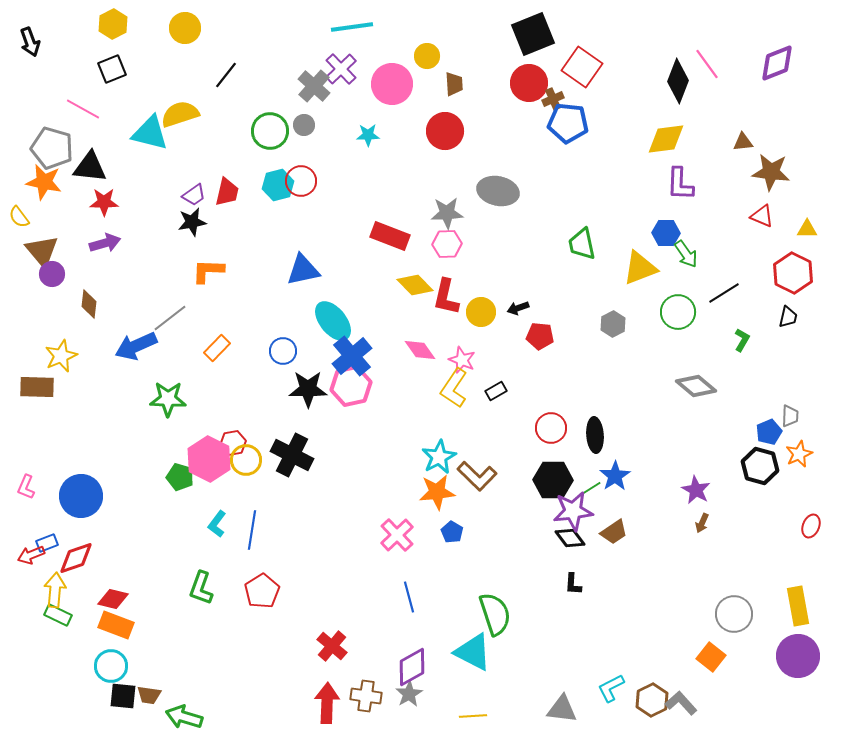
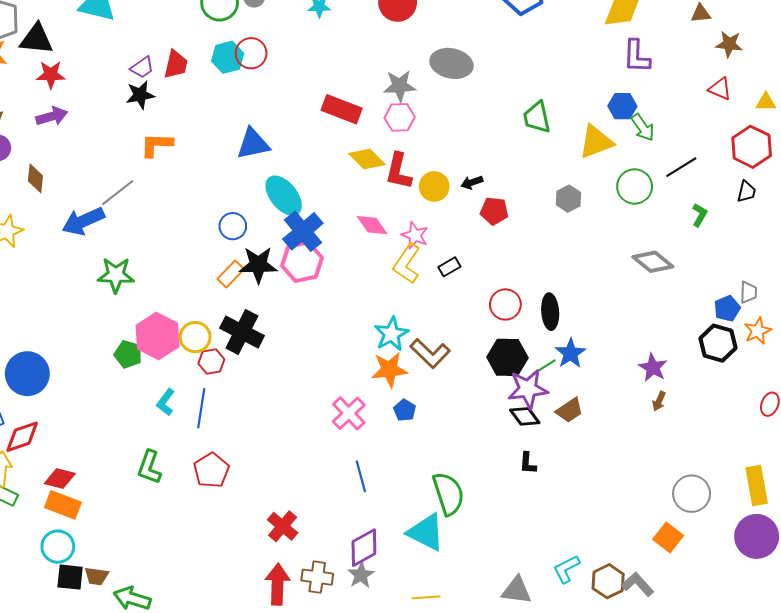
brown star: (771, 172) -> (729, 44), size x0.7
orange rectangle: (217, 348) -> (231, 274), moved
red hexagon: (233, 443) -> (211, 361), moved

